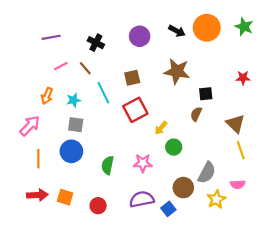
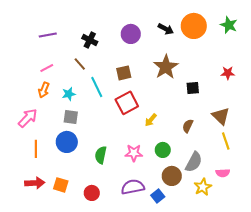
pink line: (61, 66) -> (47, 68), moved
brown star: (177, 71) -> (166, 67), turned 30
brown semicircle: (196, 114) -> (188, 126), moved
green circle: (174, 147) -> (163, 150), moved

